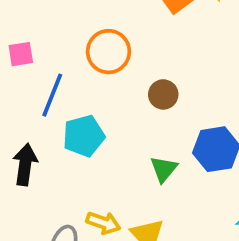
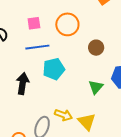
pink square: (21, 54) -> (34, 23), moved
blue line: (52, 95) -> (37, 47), turned 60

